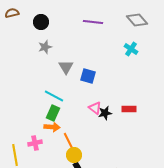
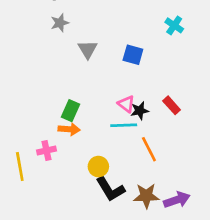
blue square: (88, 76) -> (133, 55), moved
cyan line: (54, 96) -> (124, 125), moved, turned -30
red rectangle: (129, 109) -> (172, 105), turned 48
orange line: (69, 142) -> (149, 149), moved

